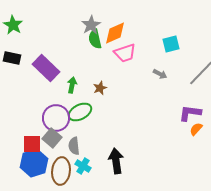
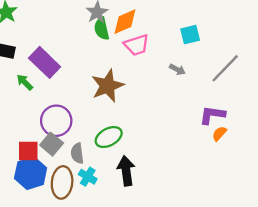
green arrow: (72, 85) -> (25, 82), moved, turned -56
brown star: (100, 88) -> (107, 86), size x2.0
green ellipse: (80, 112) -> (109, 137), moved

